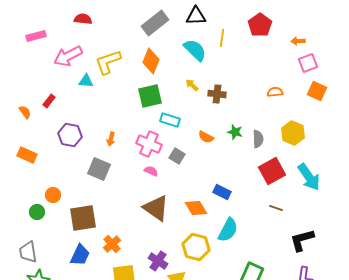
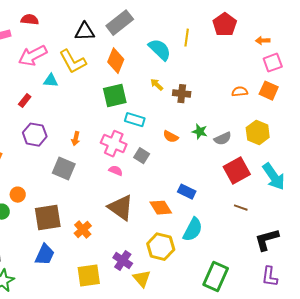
black triangle: (196, 16) -> (85, 32), moved
red semicircle: (83, 19) -> (30, 20), moved
yellow L-shape: (108, 62) -> (73, 62), turned -100
orange square: (317, 91) -> (269, 91), moved
red rectangle: (49, 101) -> (25, 101), moved
gray semicircle: (258, 139) -> (223, 139), turned 66
orange cross: (112, 244) -> (83, 230), moved

